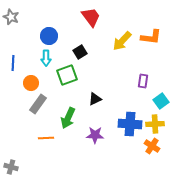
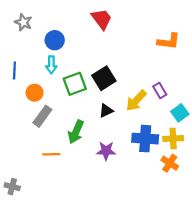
gray star: (11, 17) -> (23, 22), moved
yellow arrow: (122, 41) -> (136, 101), moved
black square: (80, 52) -> (104, 78), moved, size x1.5
purple rectangle: (143, 81) -> (160, 91), turned -40

